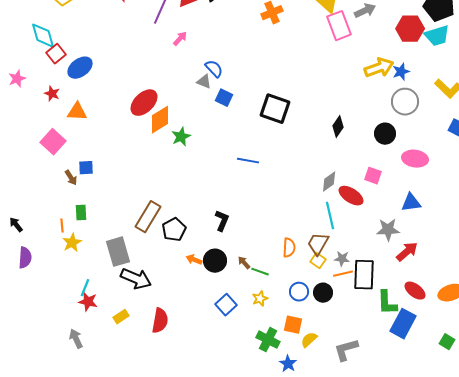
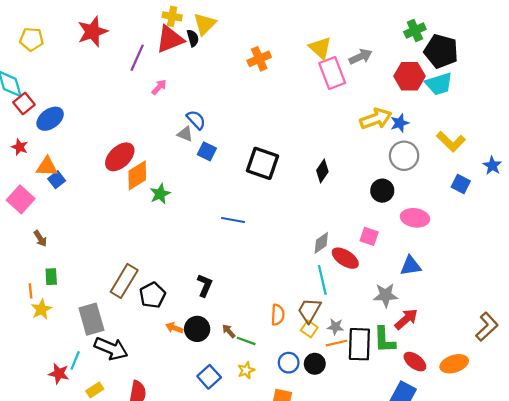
black diamond: (338, 127) -> (322, 171), moved
blue square: (86, 168) -> (57, 180), moved, turned -35
cyan line: (85, 288) -> (75, 360), moved
green L-shape: (387, 303) -> (384, 340), moved

